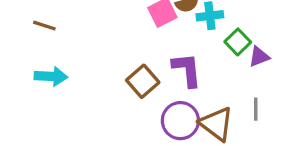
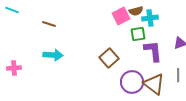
green square: (238, 42) -> (138, 34), moved, turned 35
purple L-shape: (187, 70) -> (153, 51), moved

